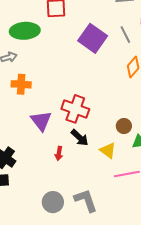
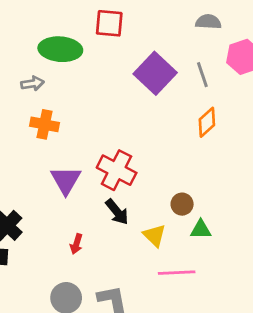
red arrow: (59, 153) -> (76, 244), moved

